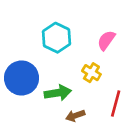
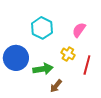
red line: (116, 104) -> (87, 65), moved
brown arrow: (75, 116) -> (56, 86), turned -32

